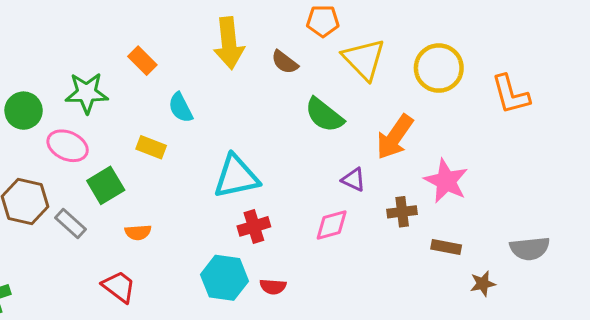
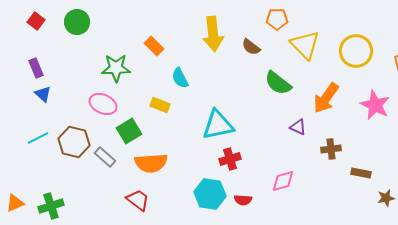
green circle: (24, 111) -> (77, 22), moved
pink star: (446, 181) -> (375, 105), moved
pink diamond: (332, 225) -> (283, 181), moved
orange semicircle: (138, 232) -> (151, 163), size x1.8

